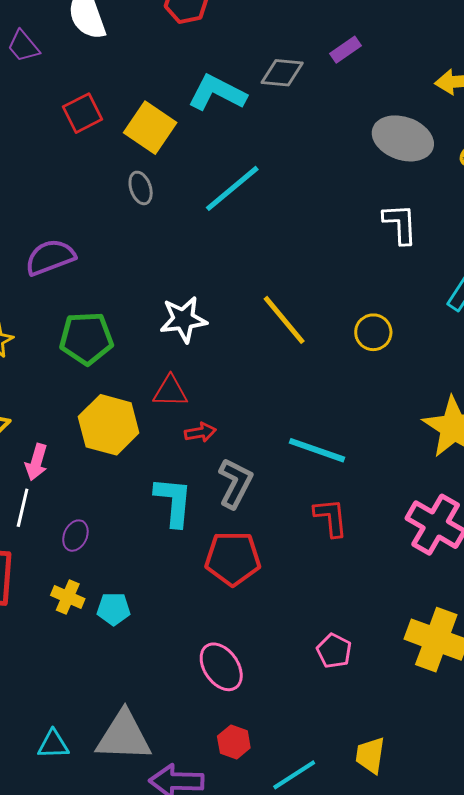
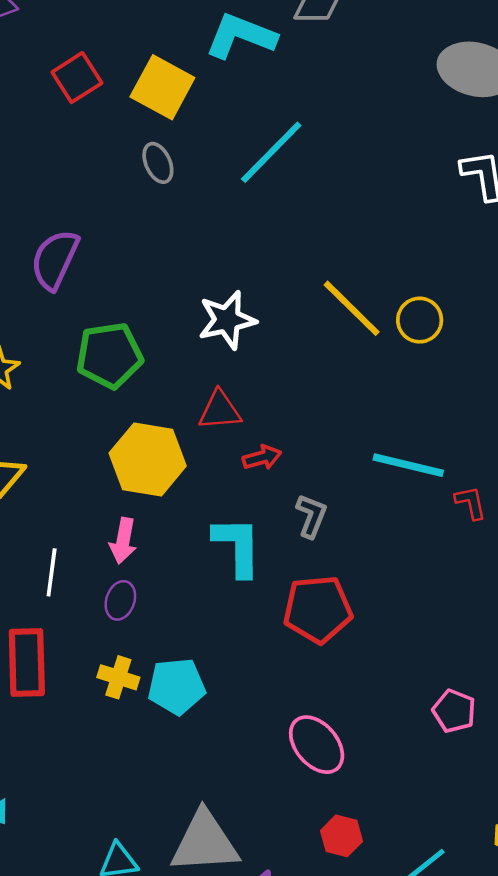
purple semicircle: (50, 257) -> (55, 260), turned -39
yellow circle: (373, 332) -> (420, 320), moved
pink arrow: (36, 462) -> (123, 541), moved
gray L-shape: (235, 483) -> (311, 516), size x0.7
red L-shape: (331, 517) -> (471, 503), moved, size x0.7
cyan pentagon: (114, 609) -> (177, 686), size x1.4

